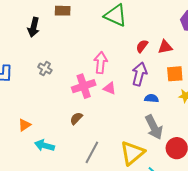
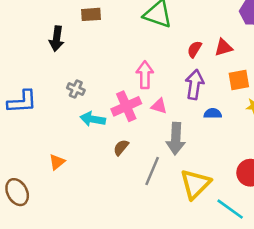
gray arrow: (154, 127) -> (176, 139), moved, turned 35
cyan arrow: (44, 146) -> (93, 119), moved
gray line: (92, 152) -> (152, 171), moved

